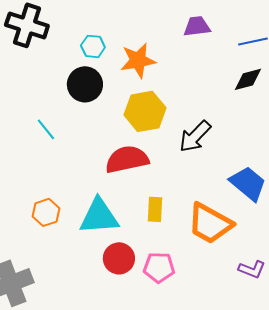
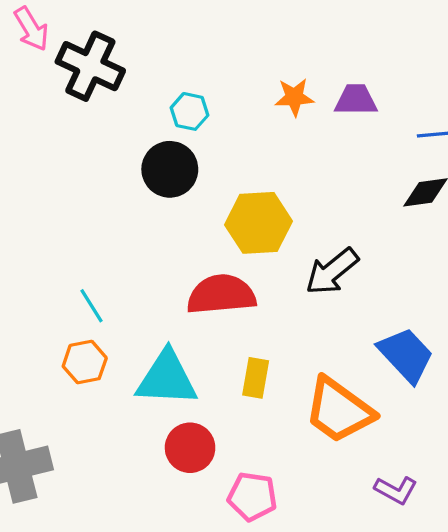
orange star: (138, 60) -> (294, 97), moved, size x0.7
cyan line: (46, 129) -> (91, 306), moved
pink pentagon: (159, 267) -> (252, 496), moved

